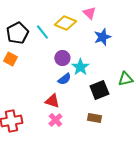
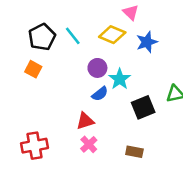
yellow diamond: (65, 23) -> (112, 35), moved
red triangle: (52, 101) -> (85, 121), turned -35
brown rectangle: (94, 118) -> (134, 152), moved

